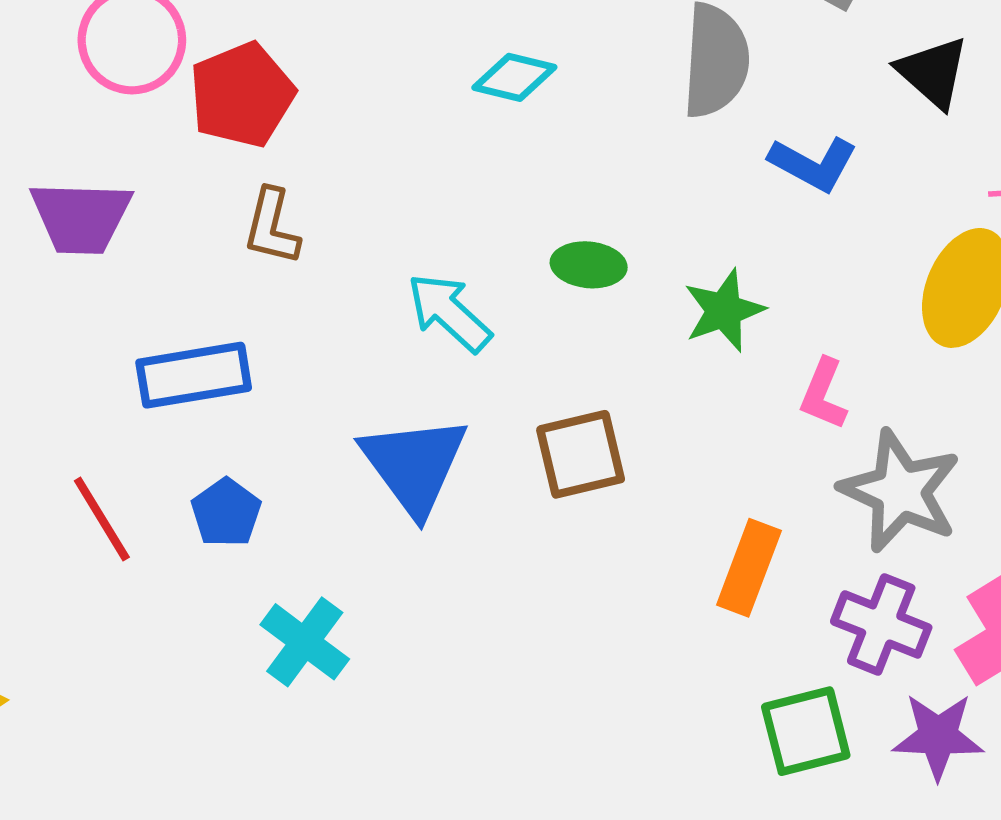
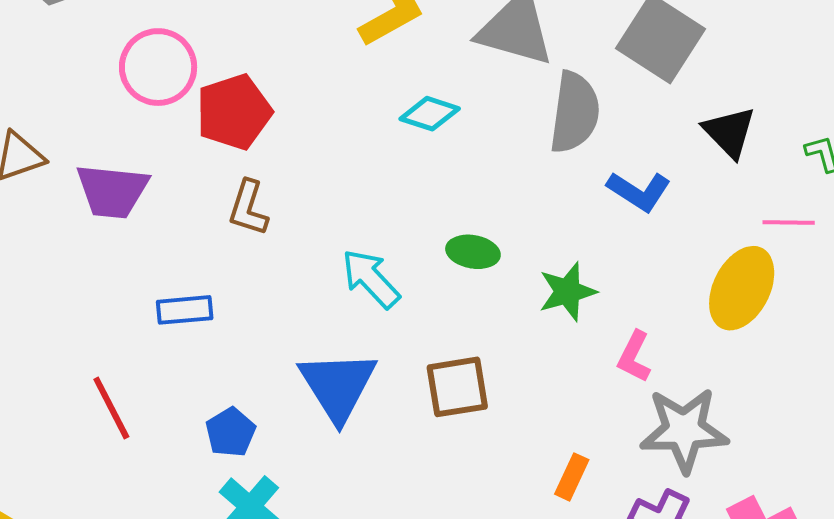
blue rectangle: (194, 375) -> (185, 310), size x0.7
gray star: (900, 491) -> (684, 430), turned -30
blue pentagon: (226, 513) -> (231, 432), moved
orange rectangle: (749, 568) -> (572, 477), size x0.7

